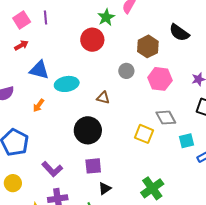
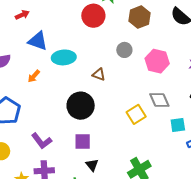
brown hexagon: (148, 46) -> (140, 17), moved
yellow square: (144, 134) -> (136, 114), turned 30
black triangle: (105, 188) -> (92, 165), turned -40

